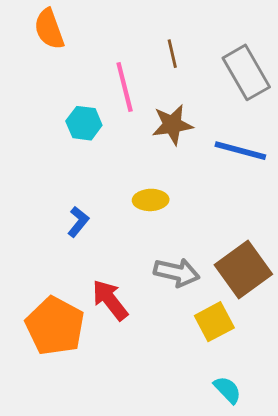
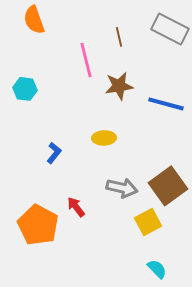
gray rectangle: (246, 72) -> (170, 29), moved, turned -33
cyan hexagon: (84, 123) -> (25, 89), moved
red arrow: (110, 300) -> (76, 207), size x0.7

